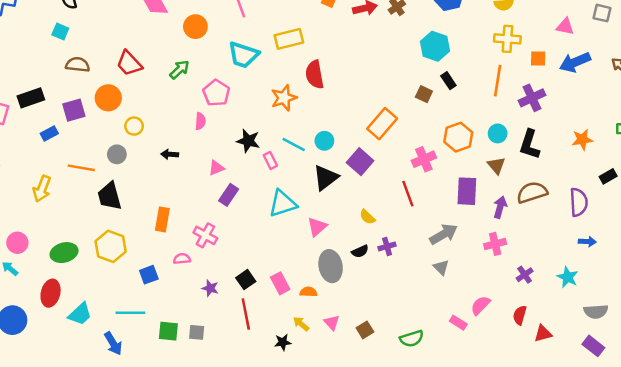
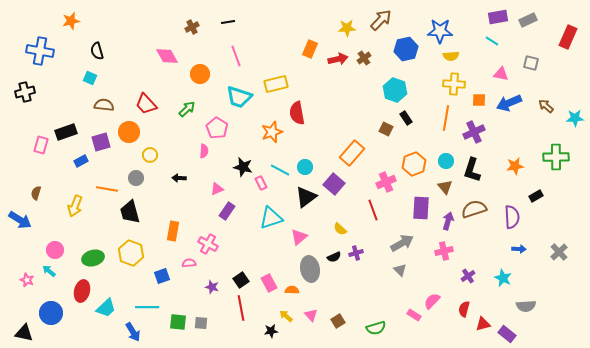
purple rectangle: (593, 346) -> (507, 334), moved

